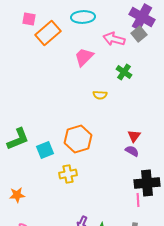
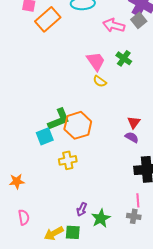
pink trapezoid: (84, 57) -> (96, 61), moved, turned 100
yellow semicircle: (100, 95) -> (100, 81), turned 32
green L-shape: (18, 139) -> (59, 119), moved
pink line: (138, 200) -> (138, 200), moved

